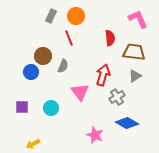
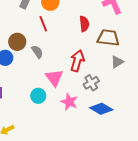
gray semicircle: (63, 66) -> (37, 52), turned -56
gray triangle: (135, 76) -> (117, 62), moved
cyan circle: (51, 108) -> (38, 96), moved
pink star: (95, 135) -> (69, 102), moved

